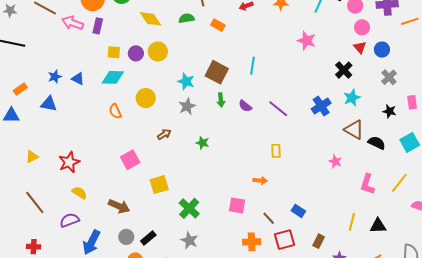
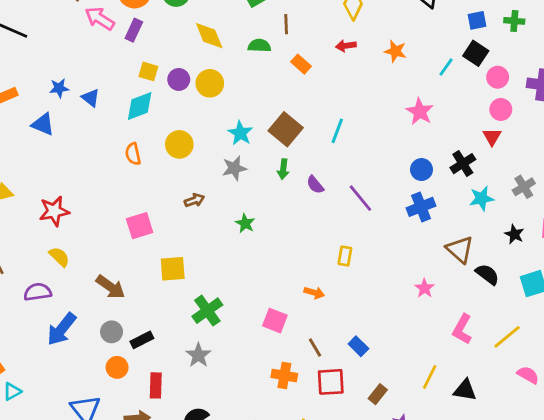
blue circle: (382, 50) -> (421, 170), moved
cyan diamond: (113, 77) -> (140, 106), turned -35
cyan star: (352, 98) -> (481, 198), moved

